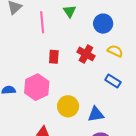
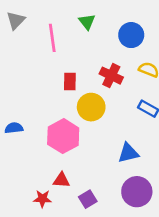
pink hexagon: (37, 87) -> (63, 136), moved
yellow circle: (68, 106) -> (91, 107), moved

